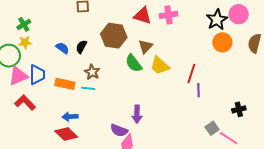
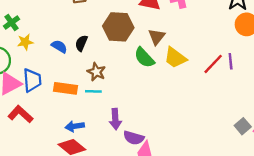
yellow star: (25, 42) -> (25, 42), moved
red line: (191, 73) -> (213, 64), turned 30
purple line: (199, 90) -> (231, 61), moved
purple arrow: (137, 114) -> (115, 119), moved

